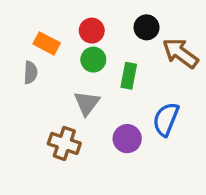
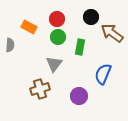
gray semicircle: (30, 73) -> (10, 45), moved
purple circle: (127, 139) -> (79, 96), moved
brown cross: (64, 143) -> (40, 89), turned -36

